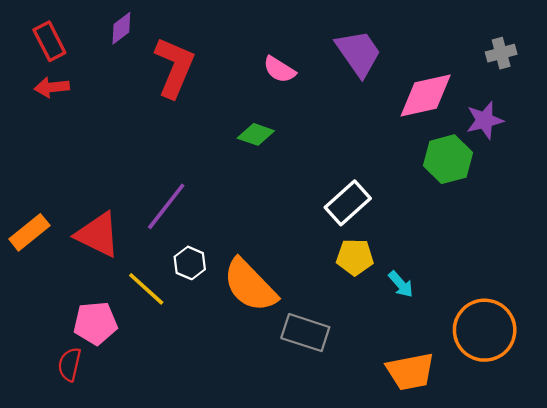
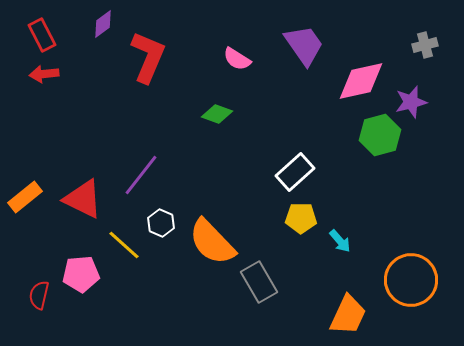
gray rectangle: (305, 333) -> (259, 282), turned 42
red semicircle: (69, 364) -> (39, 295), moved
orange trapezoid: (410, 371) -> (348, 315), turned -54

